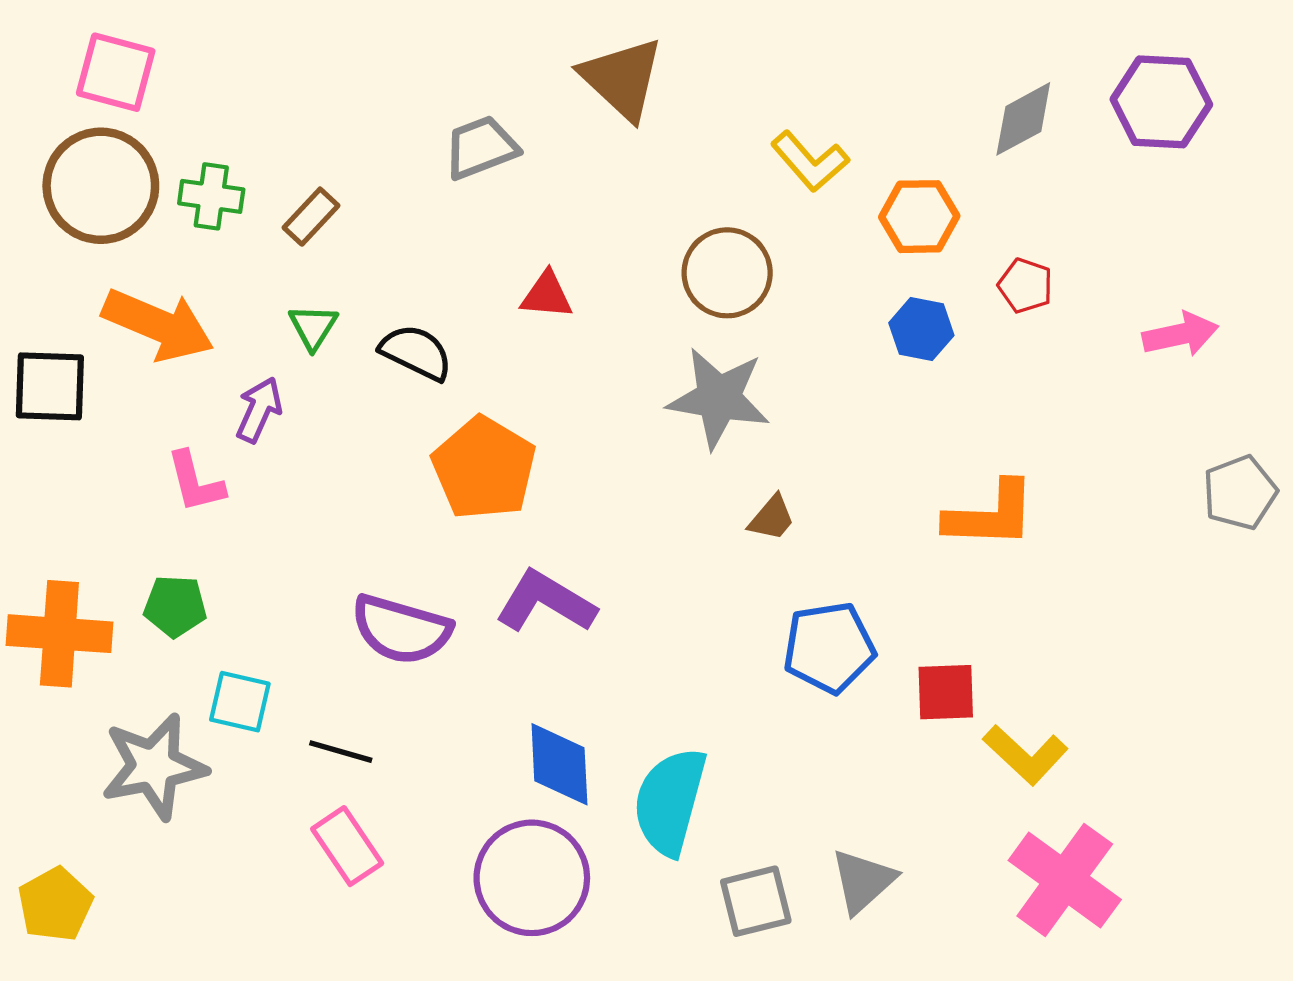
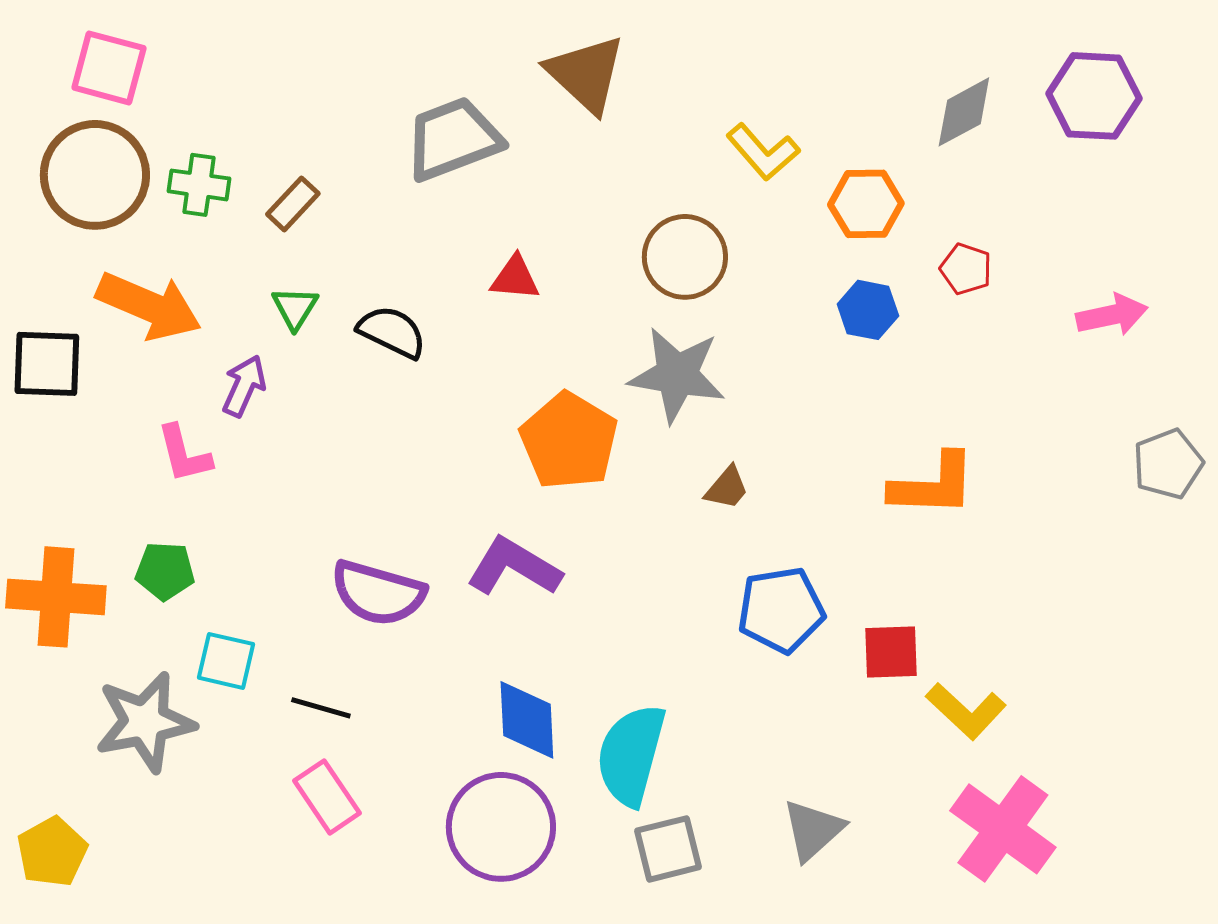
gray trapezoid: (481, 148) -> (453, 139), size x1.4
orange pentagon: (484, 468) -> (569, 441), moved
gray square: (756, 901) -> (668, 849), moved

